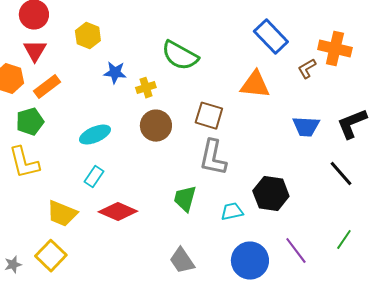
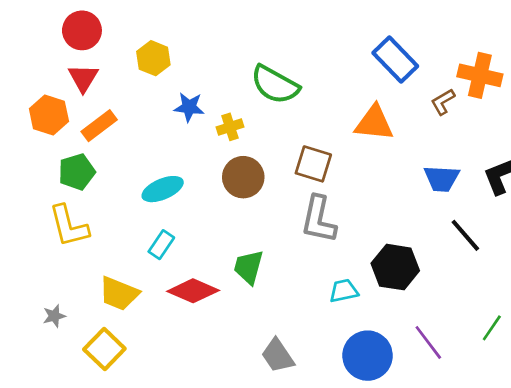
black line: (341, 174) -> (465, 235), moved
green trapezoid: (185, 199) -> (249, 267), moved
gray star: (13, 265) -> (54, 316), moved

